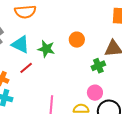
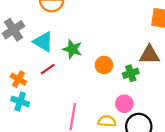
orange circle: (77, 40) -> (104, 65), moved

